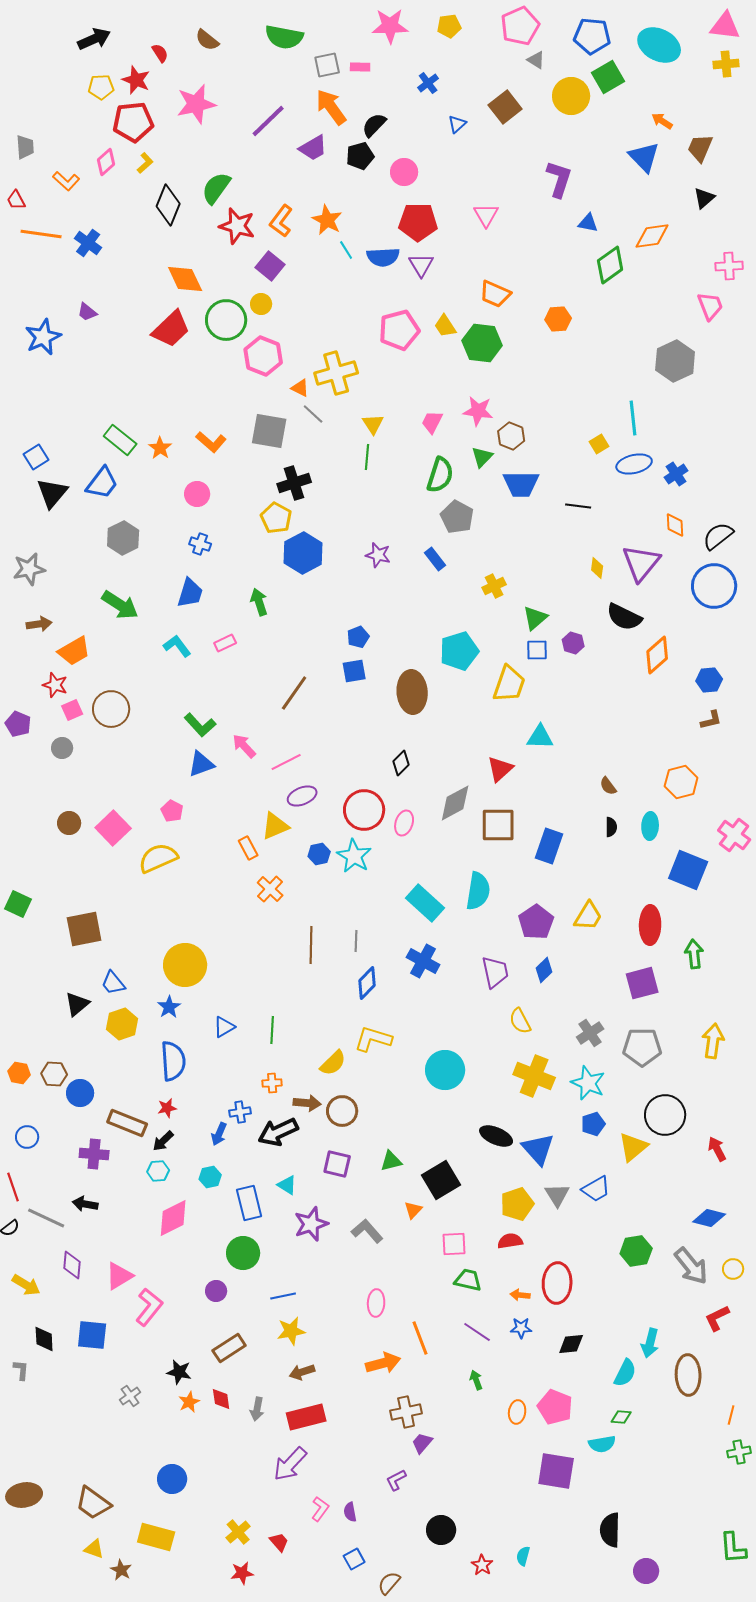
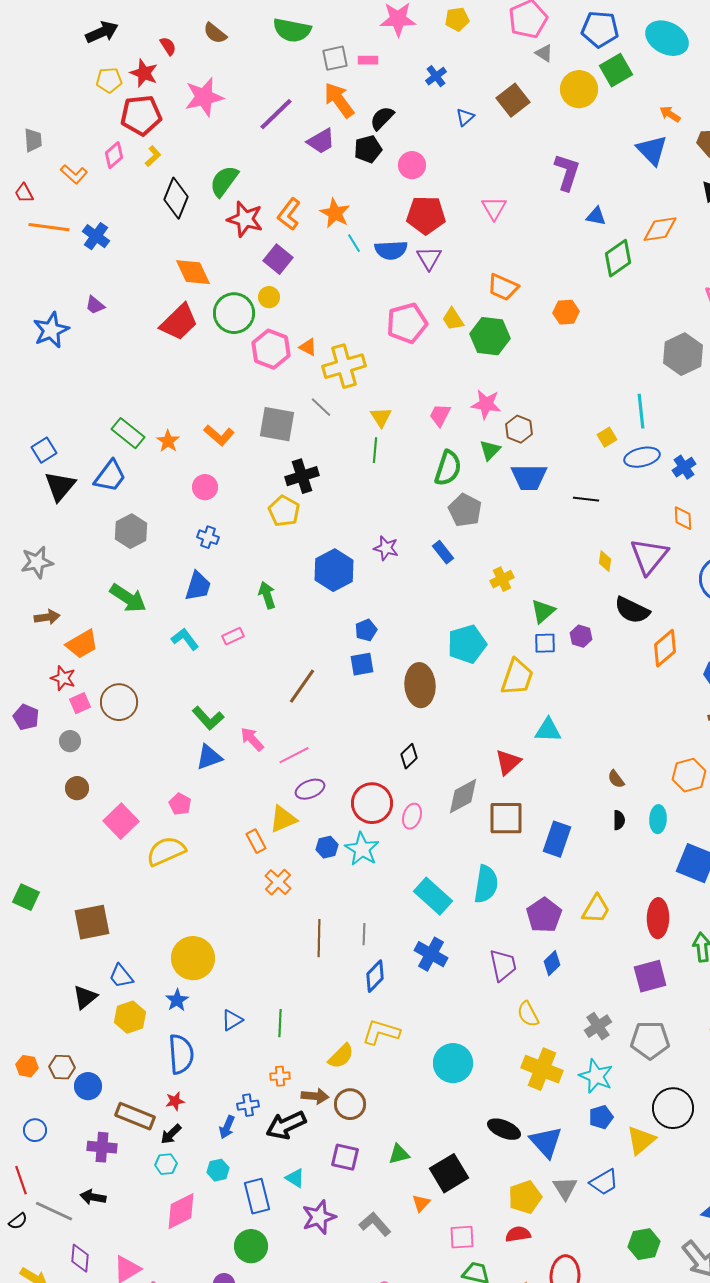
orange triangle: (300, 388) -> (308, 347), moved
blue hexagon: (303, 553) -> (334, 570), moved
brown circle: (69, 823) -> (77, 788), moved

